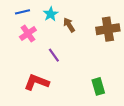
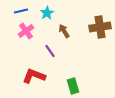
brown arrow: (69, 25) -> (64, 31), moved
green rectangle: (98, 86) -> (73, 86), moved

